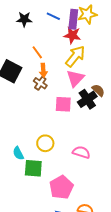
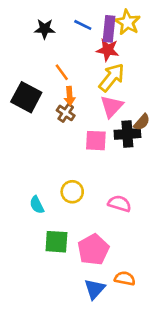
yellow star: (87, 14) -> (127, 22), turned -30
brown semicircle: (98, 90) -> (142, 122), turned 88
black cross: (87, 99) -> (127, 134), turned 30
green square: (33, 168) -> (56, 242), moved

